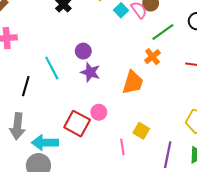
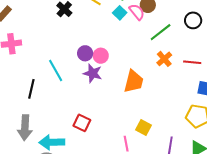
orange cross: (152, 57) -> (164, 59), moved
pink circle: (99, 112) -> (101, 56), moved
red square: (77, 124) -> (82, 123), size x0.7

